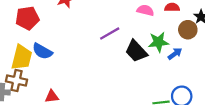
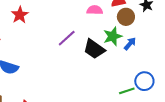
brown circle: (188, 30) -> (126, 17), moved

